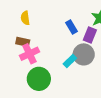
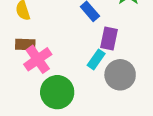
purple rectangle: (90, 35) -> (109, 39), moved
gray circle: (84, 54) -> (120, 75), moved

